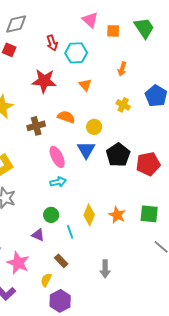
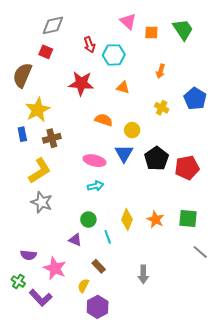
orange triangle: (85, 85) -> (123, 87), turned -32
brown cross: (36, 126) -> (52, 138), moved
pink ellipse: (57, 157) -> (95, 161), turned -50

